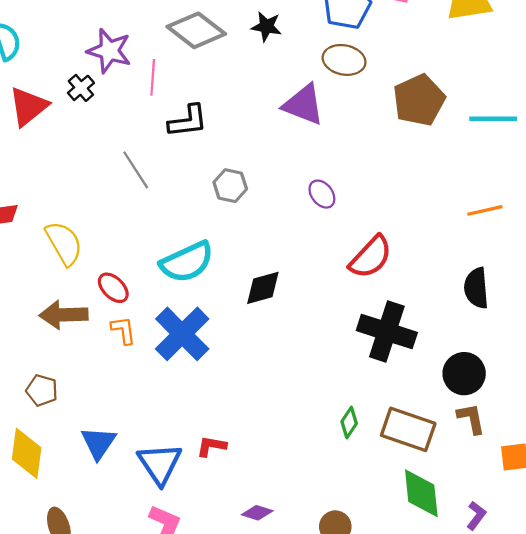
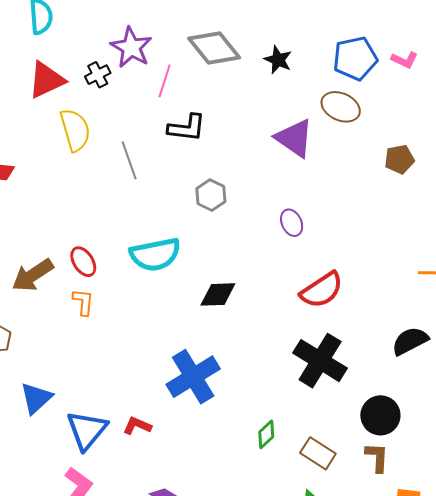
brown pentagon: (419, 100) -> (399, 159), size x0.6
yellow semicircle: (64, 243) -> (75, 130), moved
black semicircle: (476, 288) -> (410, 341), turned 54
brown arrow: (64, 315) -> (33, 275), turned -45
blue cross: (182, 334) -> (193, 377), moved
brown rectangle: (408, 429) -> (318, 453), size x0.7

